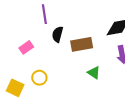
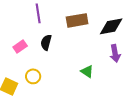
black semicircle: (58, 34) -> (46, 42), moved
brown rectangle: (82, 44) -> (77, 20), moved

